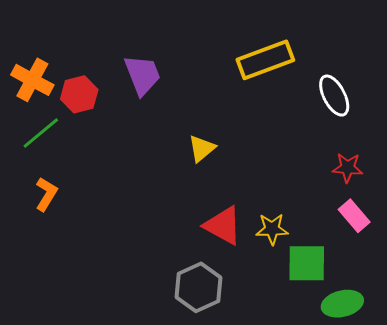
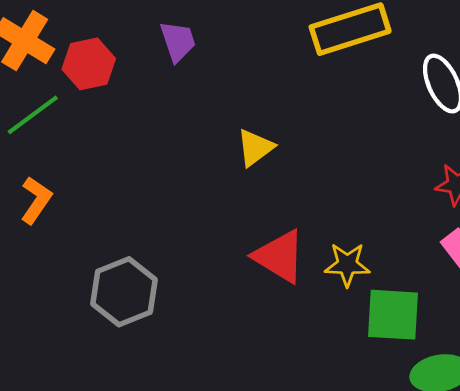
purple trapezoid: (142, 75) -> (178, 41), size x0.7
gray hexagon: (199, 287) -> (124, 292), moved

